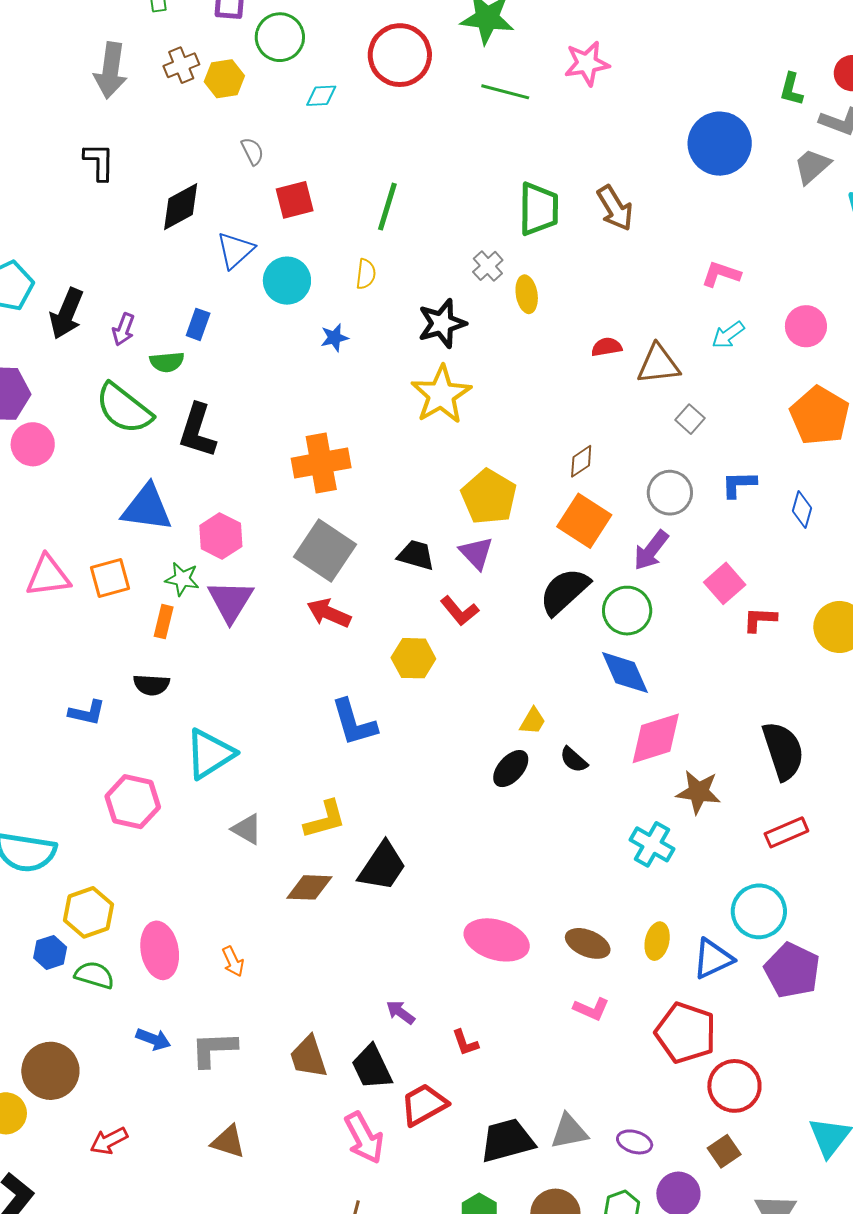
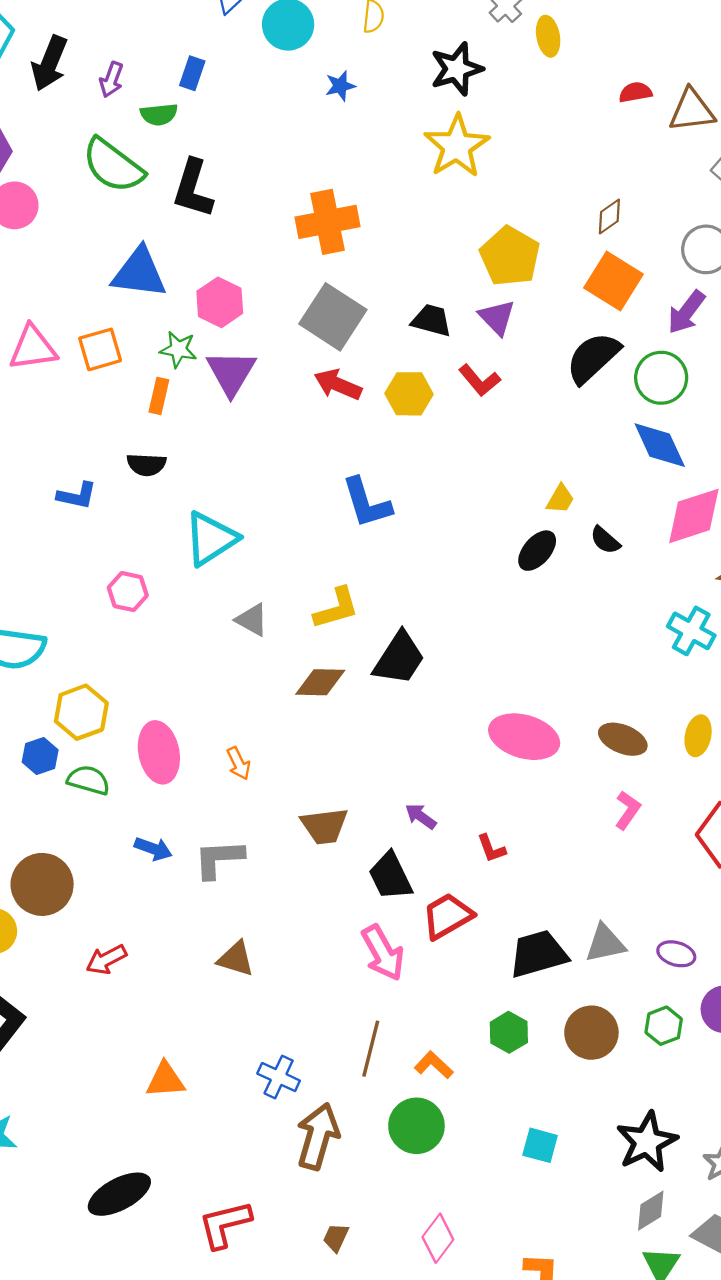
yellow hexagon: (413, 658) -> (409, 394), moved
pink hexagon: (133, 802) -> (128, 592), size x0.7
pink L-shape: (591, 1009) -> (628, 810), turned -78
brown trapezoid: (308, 1057) -> (324, 826), moved, turned -78

